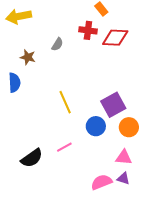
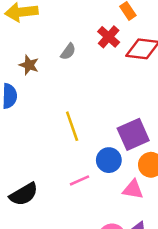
red cross: (88, 30) -> (109, 37), turned 30
pink line: (64, 147) -> (80, 180), moved
pink triangle: (124, 157) -> (133, 190), moved

